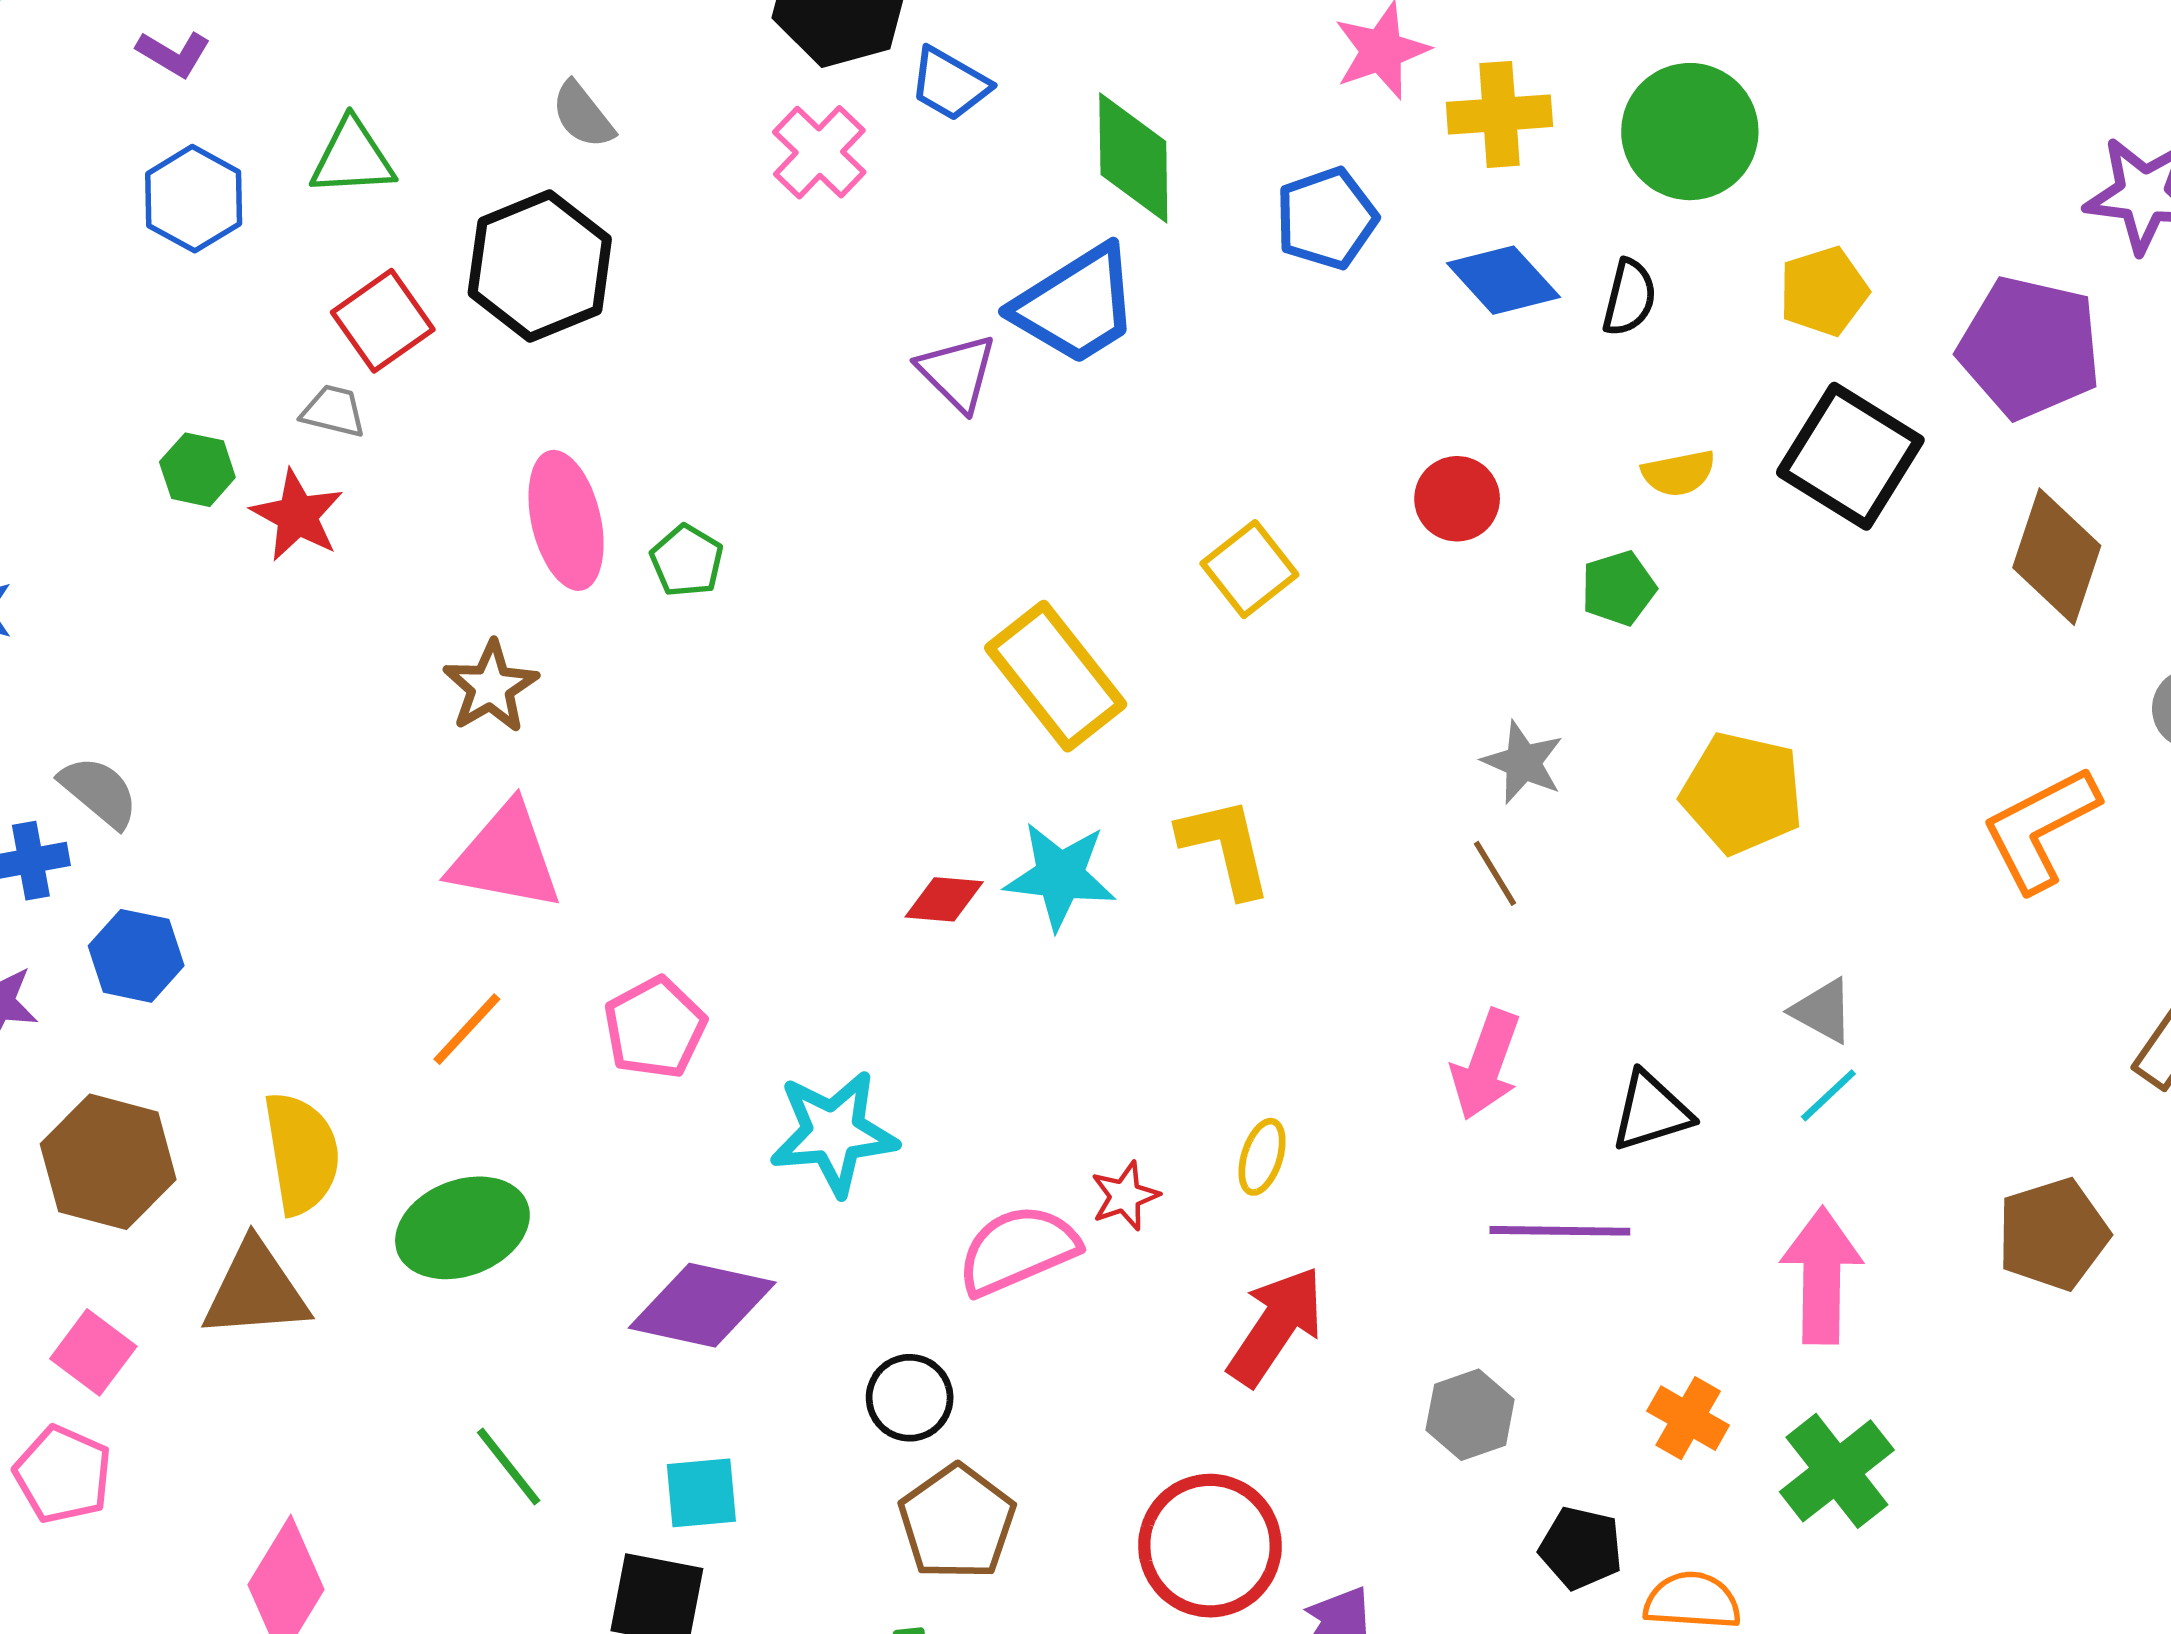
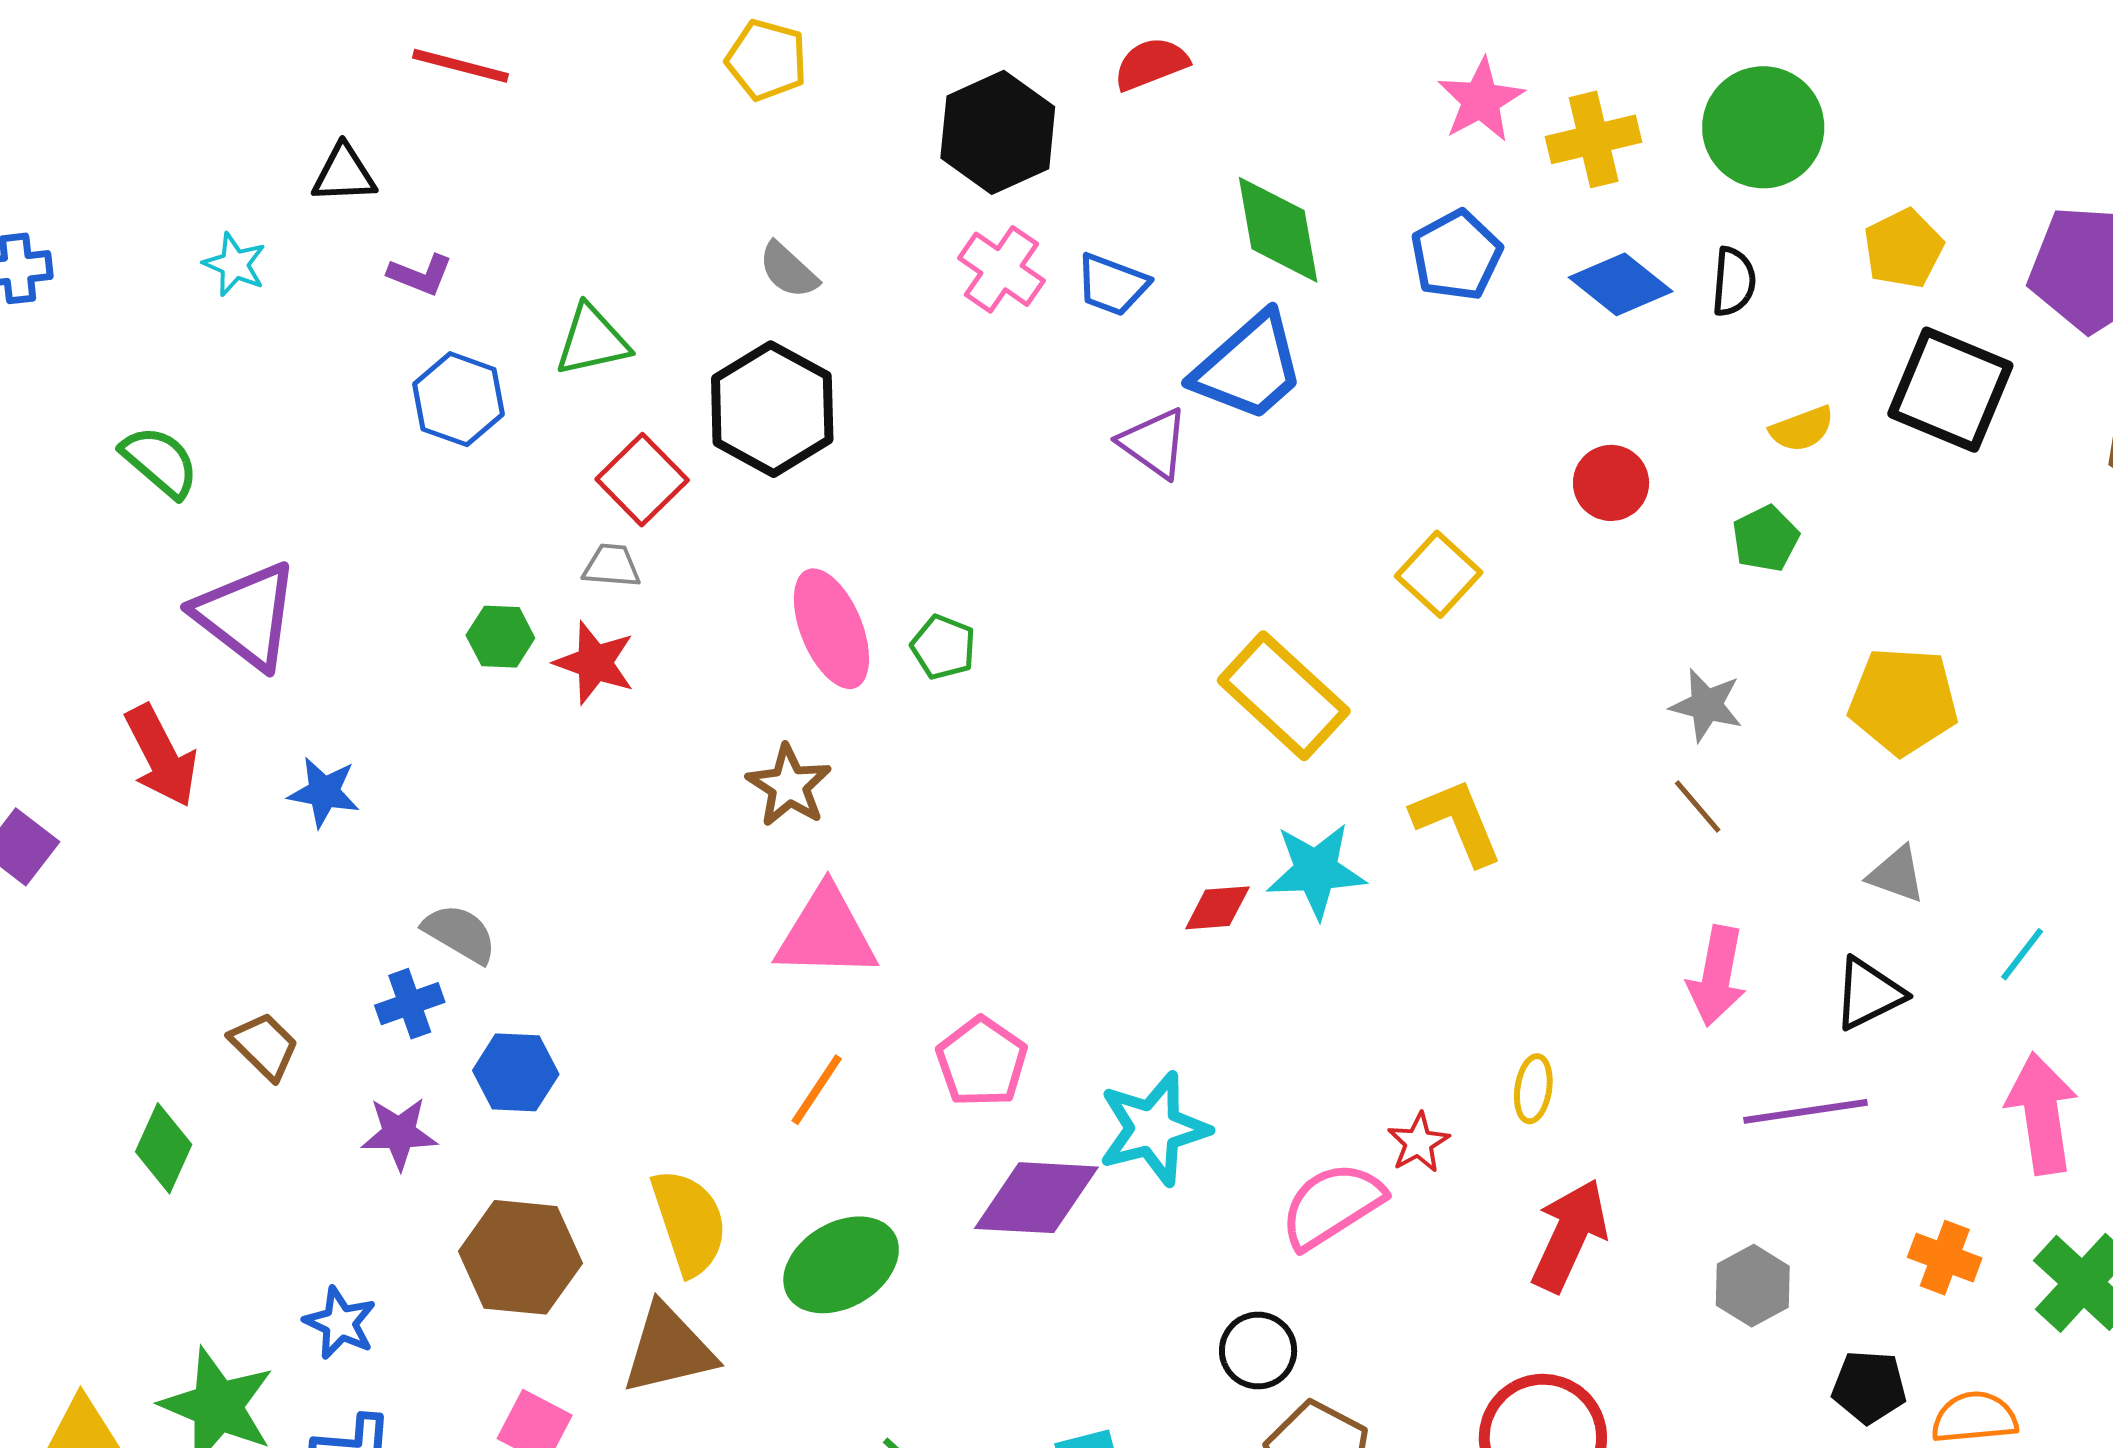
blue trapezoid: (950, 84) -> (1112, 285), moved
gray triangle: (1823, 1011) -> (1897, 874), moved
purple diamond: (702, 1305) -> (1036, 1198), moved

